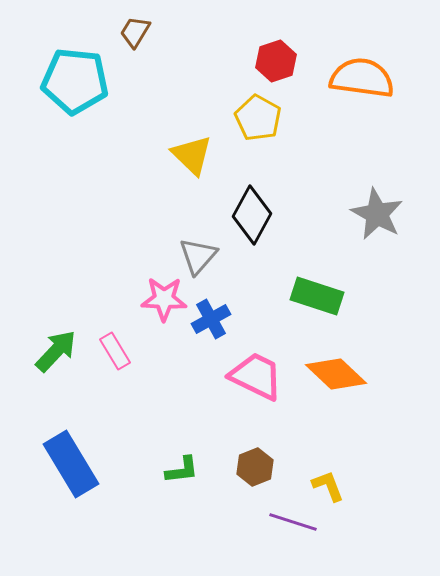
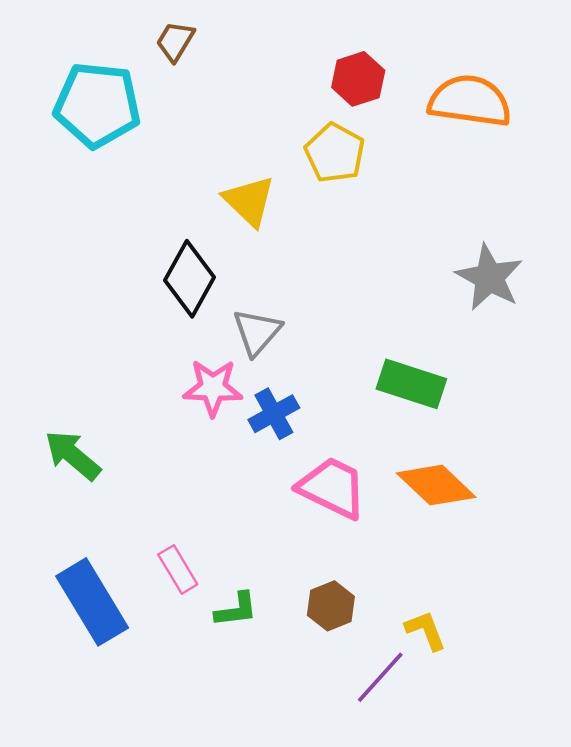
black diamond: (252, 215) -> (189, 279), moved
green arrow: (56, 351) -> (73, 455), turned -93
pink rectangle: (115, 351) -> (178, 569), moved
purple line: (293, 522) -> (380, 677), turned -66

